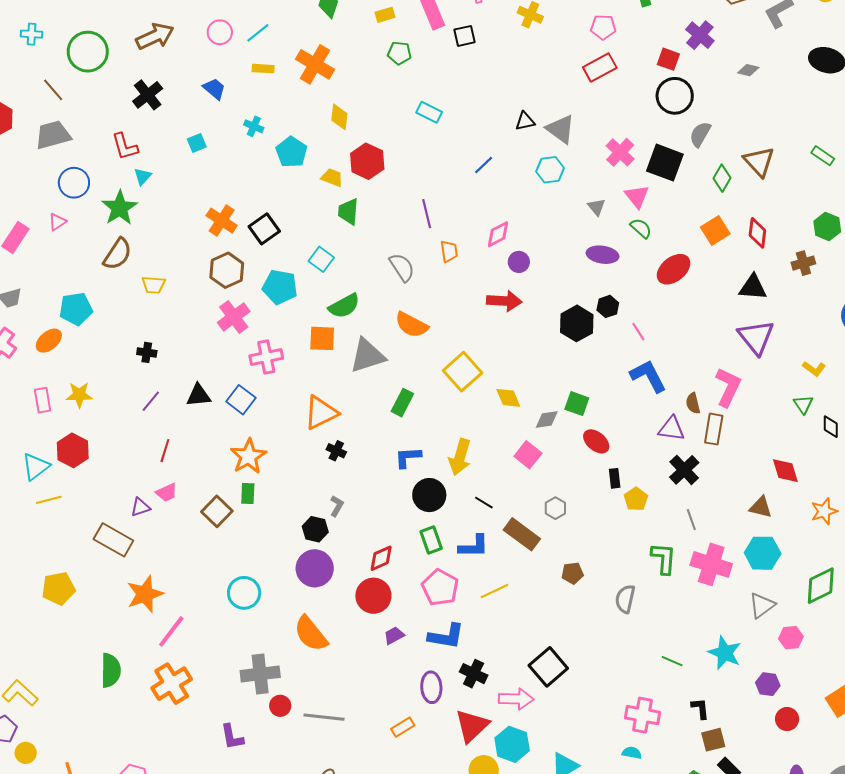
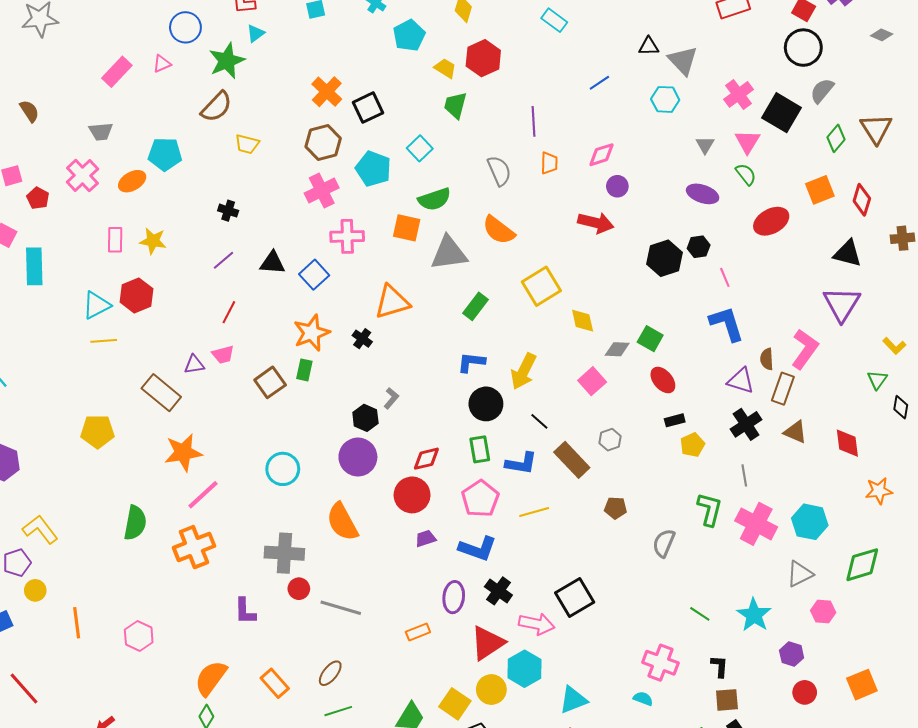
black cross: (336, 451) -> (362, 339), moved
black rectangle: (615, 478) -> (675, 420), turned 72
brown triangle: (761, 507) -> (795, 432), moved

